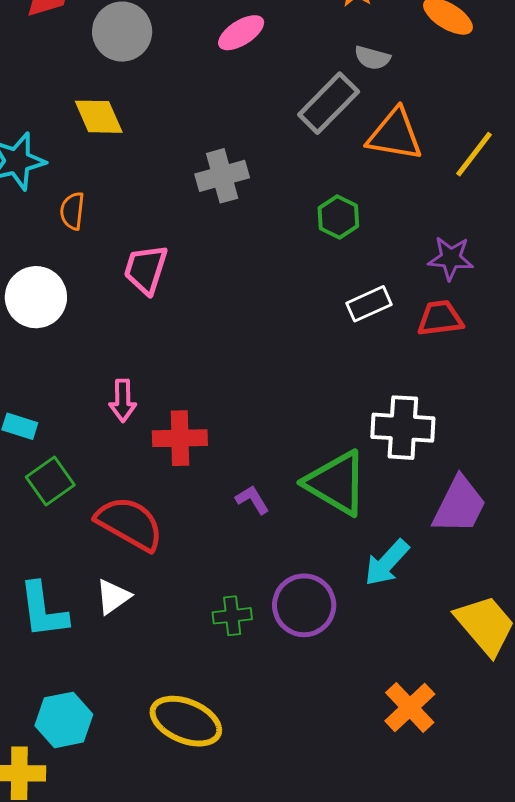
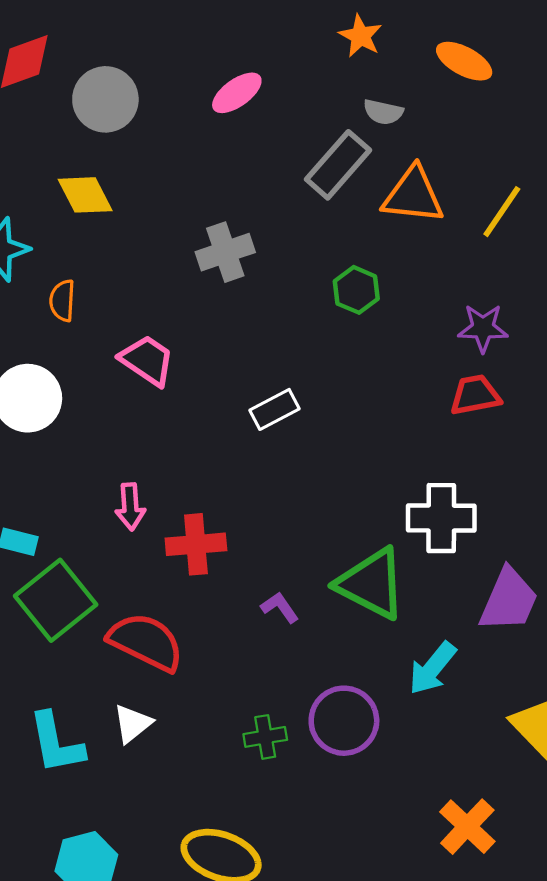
pink trapezoid: (146, 269) -> (147, 360), turned 110
white rectangle: (369, 304) -> (274, 409), moved
green square: (50, 481) -> (56, 600), size x1.5

